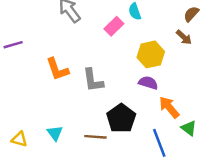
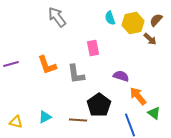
pink rectangle: (114, 26) -> (93, 48), moved, turned -56
purple line: (13, 45) -> (11, 64), moved
yellow hexagon: (151, 54) -> (133, 23), moved
cyan triangle: (55, 133) -> (45, 117), turned 40

